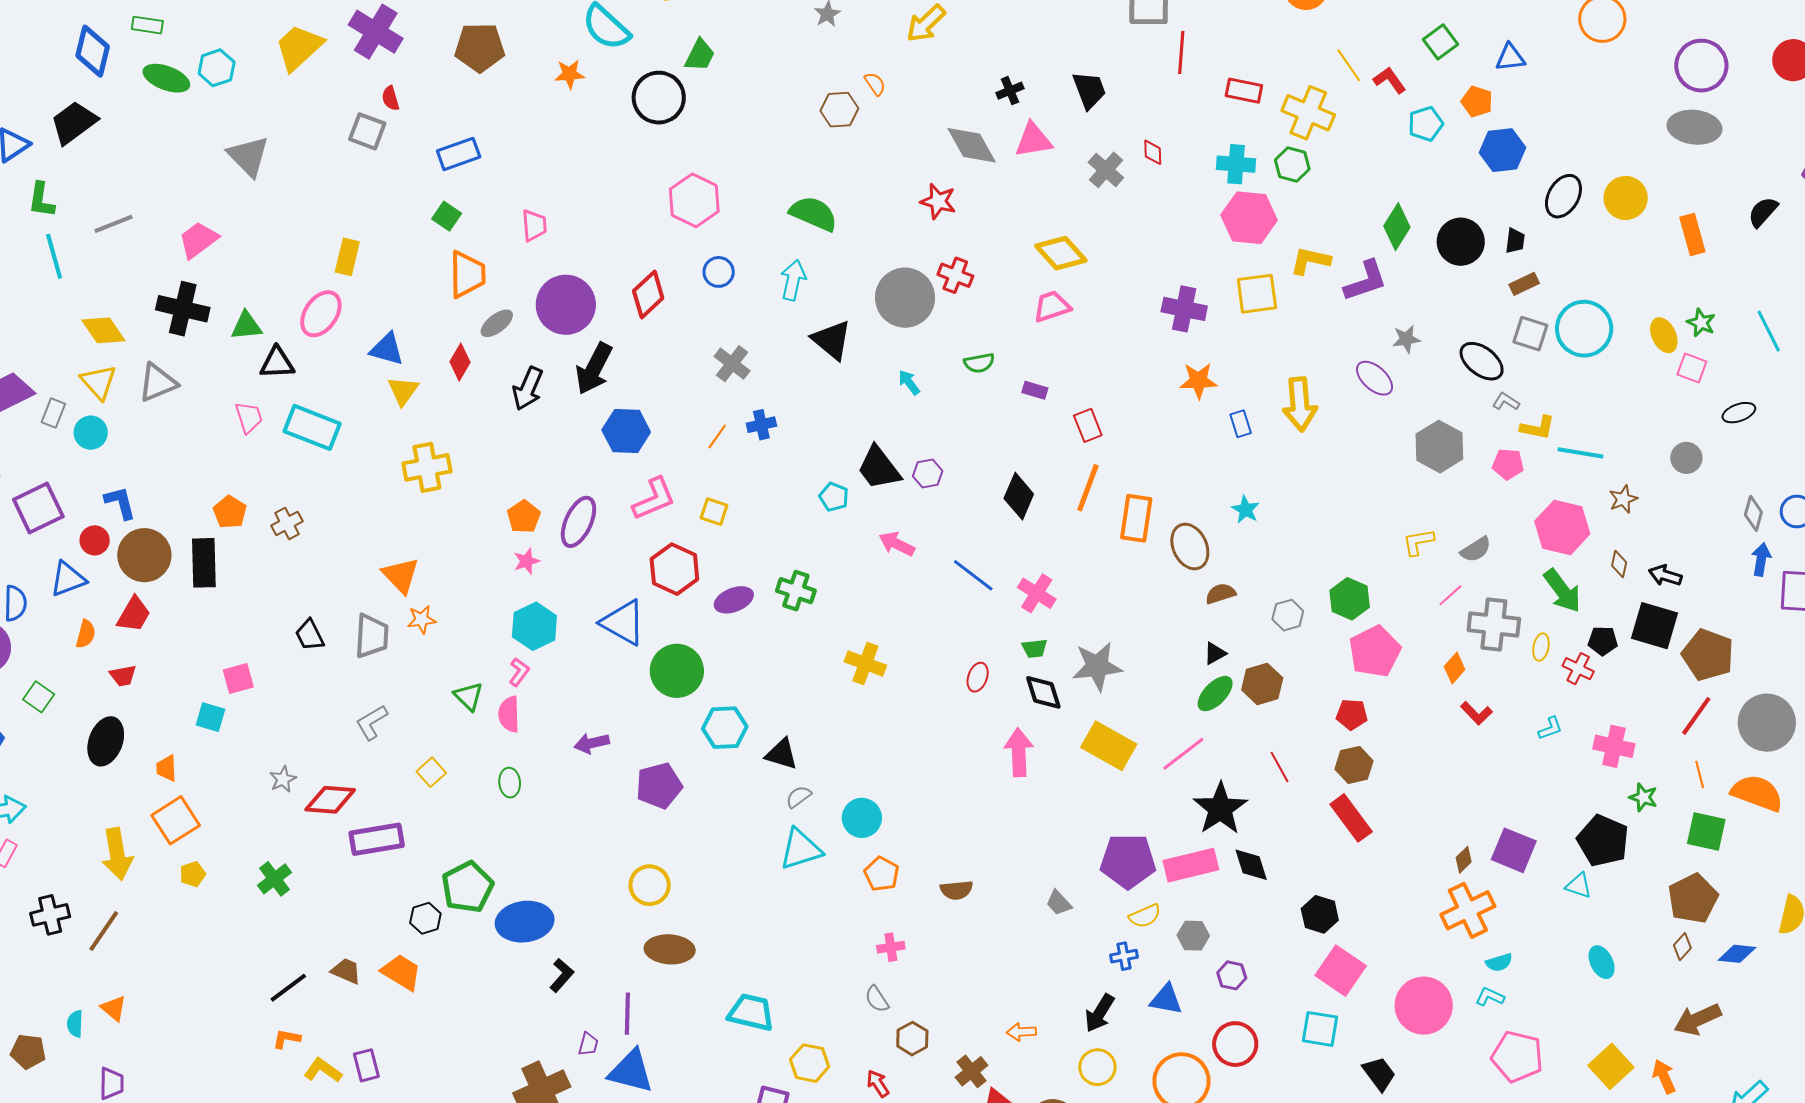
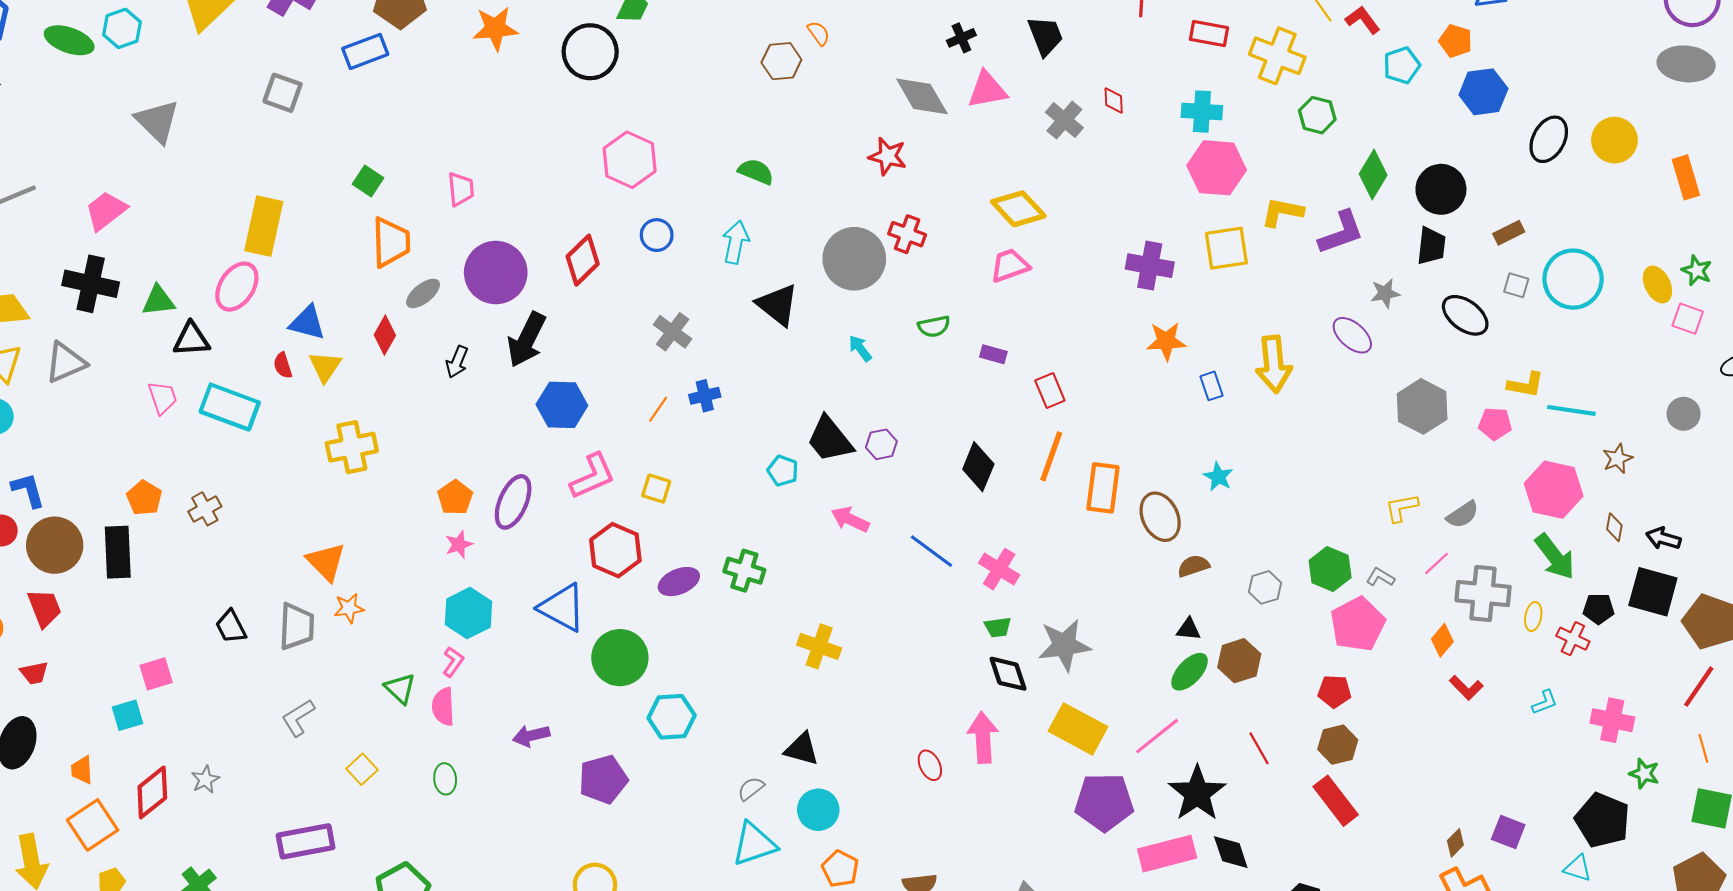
orange star: (570, 74) -> (495, 29), size x1.4
red semicircle: (390, 98) -> (283, 365), moved
blue rectangle: (459, 154) -> (365, 51), moved
green hexagon: (1292, 164) -> (1317, 115), moved
green semicircle: (814, 214) -> (756, 172), size x0.7
black trapezoid: (1515, 241) -> (1431, 246), moved, size x1.4
yellow rectangle: (347, 257) -> (264, 226), size x1.5
gray square: (1530, 334) -> (1516, 285), size x0.7
black arrow: (528, 389) -> (457, 362), size x0.7
gray L-shape: (1506, 402) -> (1380, 577), moved
red trapezoid: (134, 614) -> (45, 608), turned -51
black triangle: (1215, 653) -> (1189, 629), turned 35
red ellipse: (978, 677) -> (930, 765), moved, turned -44
cyan square: (210, 717) -> (127, 715), turned -32
black triangle: (782, 754) -> (802, 749), moved
red diamond: (330, 800) -> (152, 792), moved, turned -42
purple square: (1514, 850) -> (1508, 832), size x0.7
purple pentagon: (1128, 861) -> (1104, 802), moved

